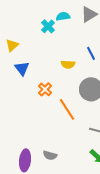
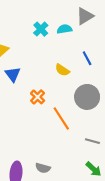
cyan semicircle: (63, 16) -> (64, 29), moved
yellow semicircle: (68, 64) -> (62, 70), turned 32

